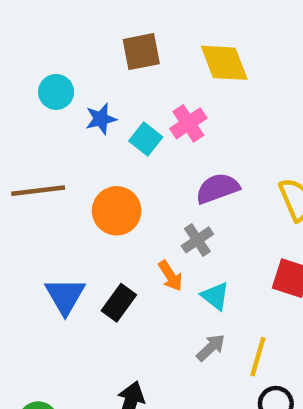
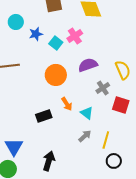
orange circle: (117, 211) -> (56, 75), moved
gray cross: (197, 240) -> (103, 88), moved
blue triangle: (65, 296) -> (14, 147), moved
black rectangle: (119, 303) -> (44, 116), turned 35

